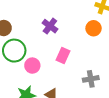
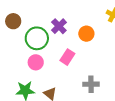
orange circle: (94, 28) -> (86, 34), moved
green circle: (14, 51) -> (37, 38), moved

